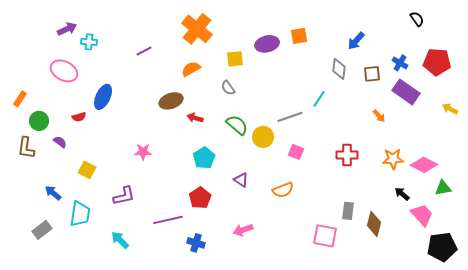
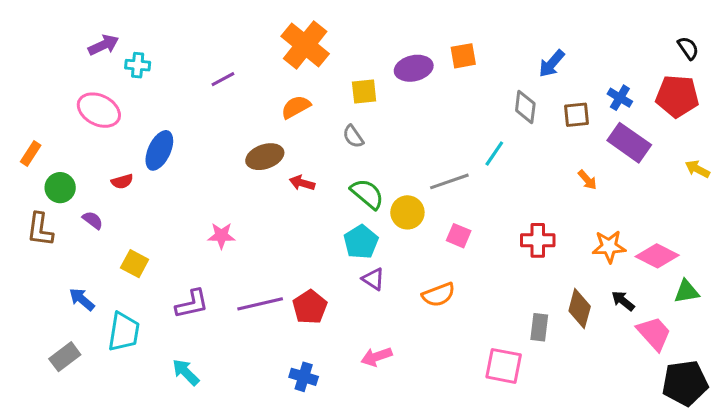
black semicircle: (417, 19) -> (688, 48), moved
cyan pentagon: (204, 158) -> (361, 242), moved
purple line: (168, 220) -> (260, 304), moved
brown diamond: (374, 224) -> (580, 309), moved

